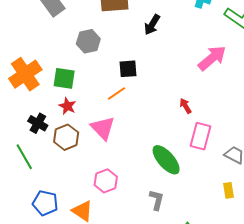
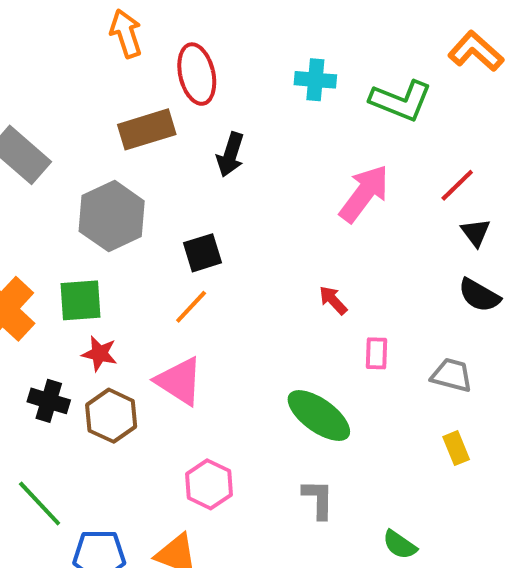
gray hexagon: (88, 41) -> (112, 216), size x1.4
pink rectangle: (201, 136) -> (376, 353), size x0.6
green line: (24, 157) -> (40, 504), moved

